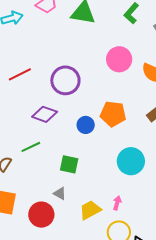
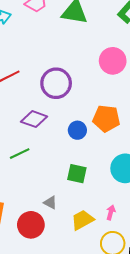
green square: (69, 164) -> (77, 174), moved

